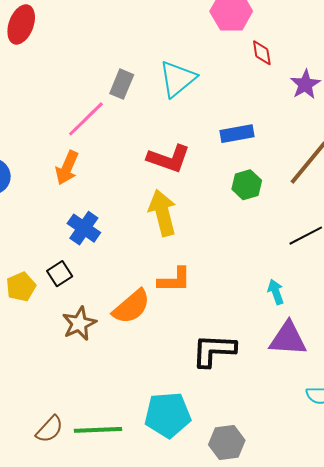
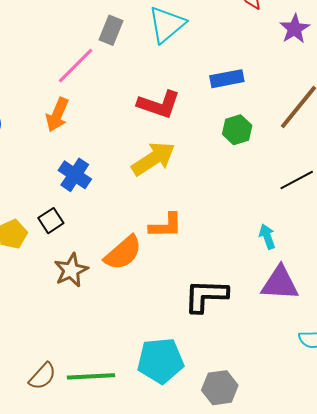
yellow arrow: (163, 213) -> (153, 159), turned 72

